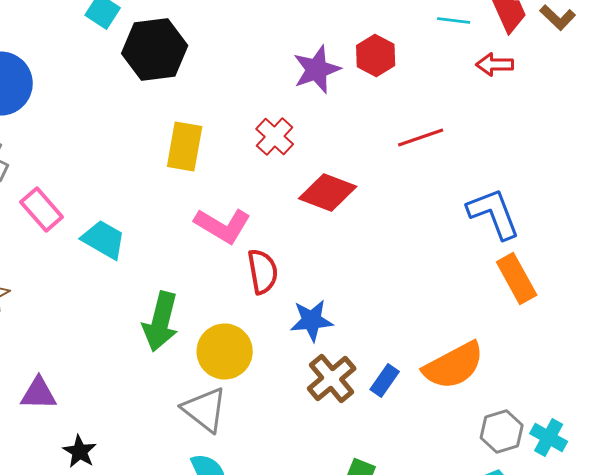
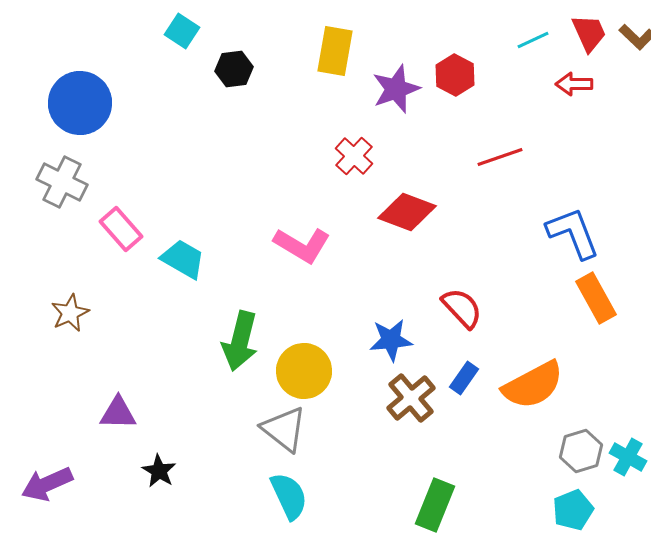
cyan line: (454, 20) -> (533, 40), turned -32
black hexagon: (155, 50) -> (234, 69), size x0.6
yellow rectangle: (185, 146) -> (335, 51), moved
red semicircle: (263, 272) -> (462, 308), moved, turned -33
blue rectangle: (385, 380) -> (464, 378), moved

